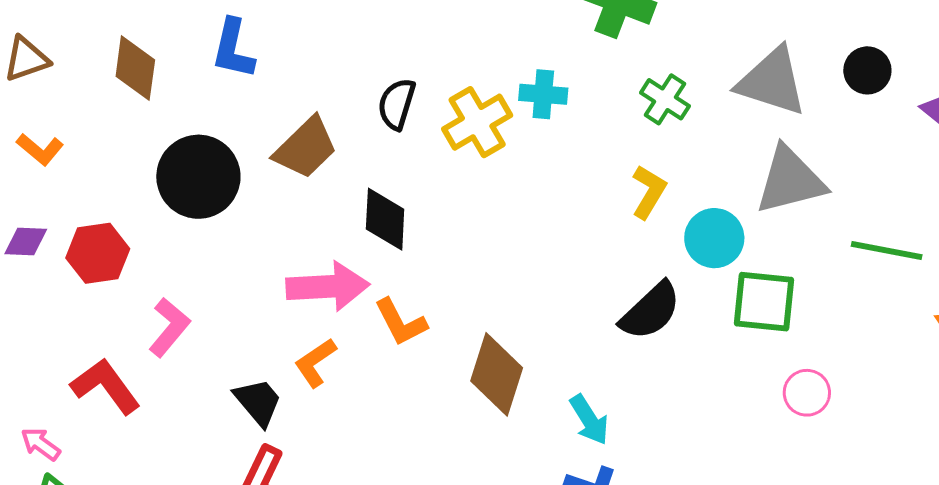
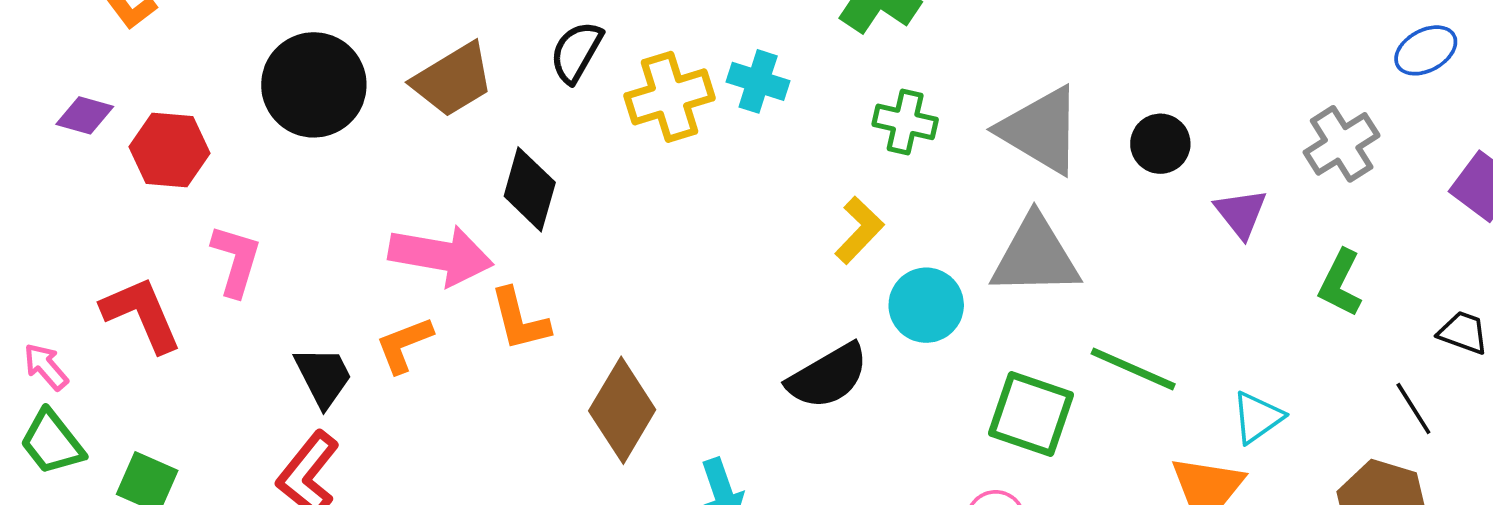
green cross: (665, 99) -> (905, 122), turned -33
green square: (764, 302) -> (1031, 414), moved
pink L-shape: (169, 327) -> (236, 260), turned -36

